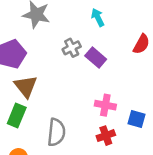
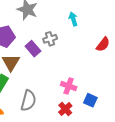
purple rectangle: (96, 57) -> (33, 49), moved
red cross: (106, 136) -> (65, 109), turned -32

